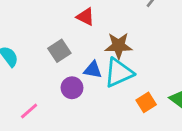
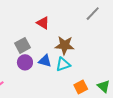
cyan triangle: (119, 73) -> (63, 64), size x0.7
purple circle: (72, 88) -> (25, 62), moved

